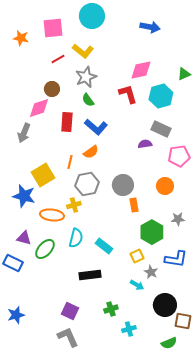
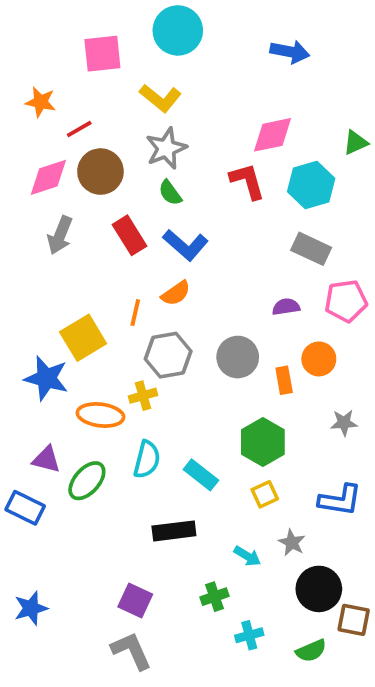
orange star: (21, 38) -> (41, 102), moved
red line: (58, 59) -> (79, 129), moved
brown circle: (52, 89) -> (100, 172), size x1.5
pink diamond: (39, 108) -> (48, 177), moved
red rectangle: (67, 122) -> (129, 235), turned -36
gray arrow: (24, 133) -> (60, 235), moved
purple semicircle: (145, 144) -> (286, 307), moved
orange rectangle: (134, 205) -> (284, 380), moved
green hexagon: (152, 232) -> (263, 442), moved
gray star: (151, 272) -> (292, 543), moved
cyan arrow: (137, 285) -> (247, 556), moved
green semicircle: (169, 343) -> (311, 651), moved

